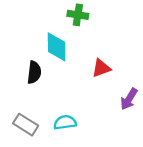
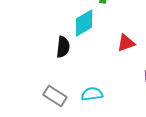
cyan diamond: (57, 47) -> (84, 23), turned 60

